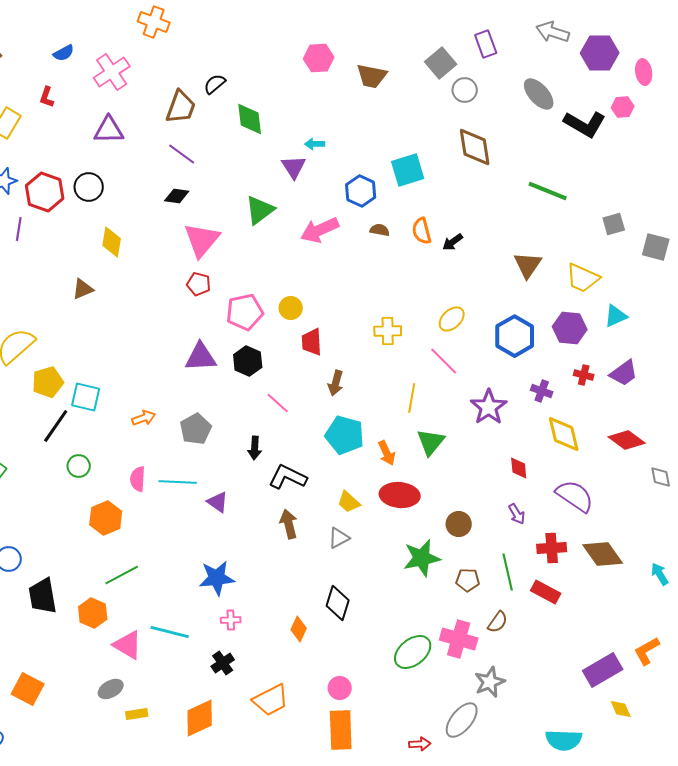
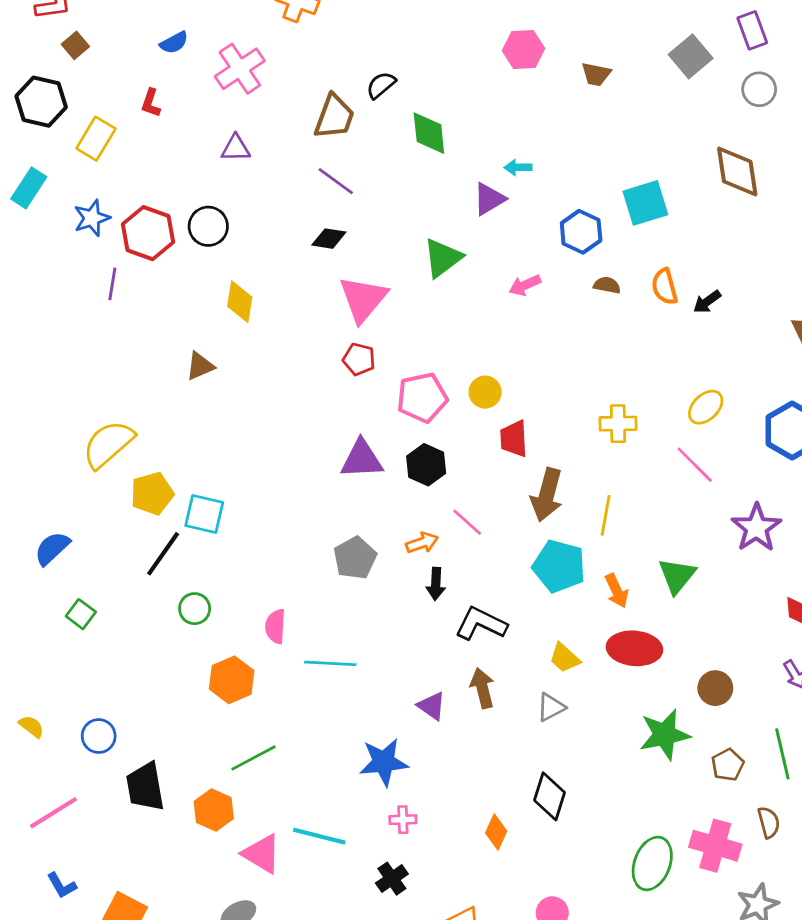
brown trapezoid: (372, 76) -> (596, 74), size x0.7
gray circle: (465, 90) -> (759, 89), moved
purple triangle: (109, 130) -> (236, 148), size x0.7
purple triangle: (294, 167) -> (489, 199), turned 32
pink arrow: (320, 230) -> (525, 285), size x0.6
brown arrow: (336, 383) -> (547, 495), size x1.5
yellow line: (412, 398) -> (606, 515), moved
orange arrow: (144, 418) -> (422, 543), moved
cyan line: (178, 482) -> (330, 663), moved
purple triangle: (218, 502) -> (432, 706), moved
brown pentagon: (468, 580) -> (728, 765), turned -30
brown semicircle: (498, 622) -> (769, 822), turned -50
green ellipse: (413, 652) -> (652, 863), turned -30

